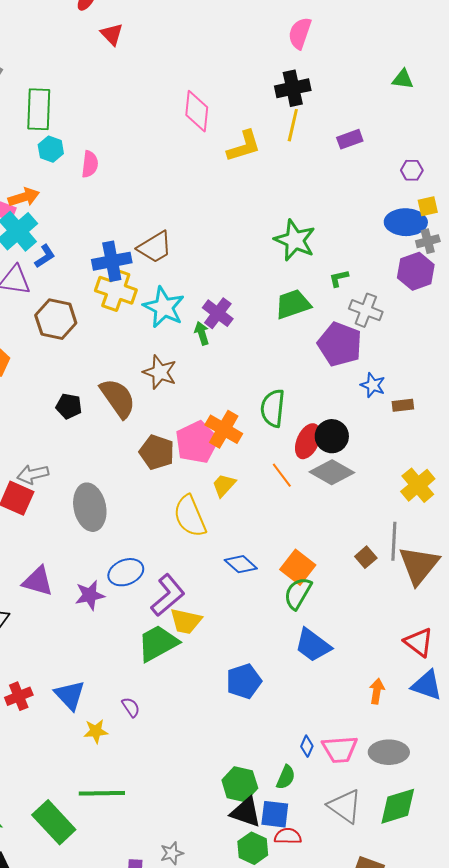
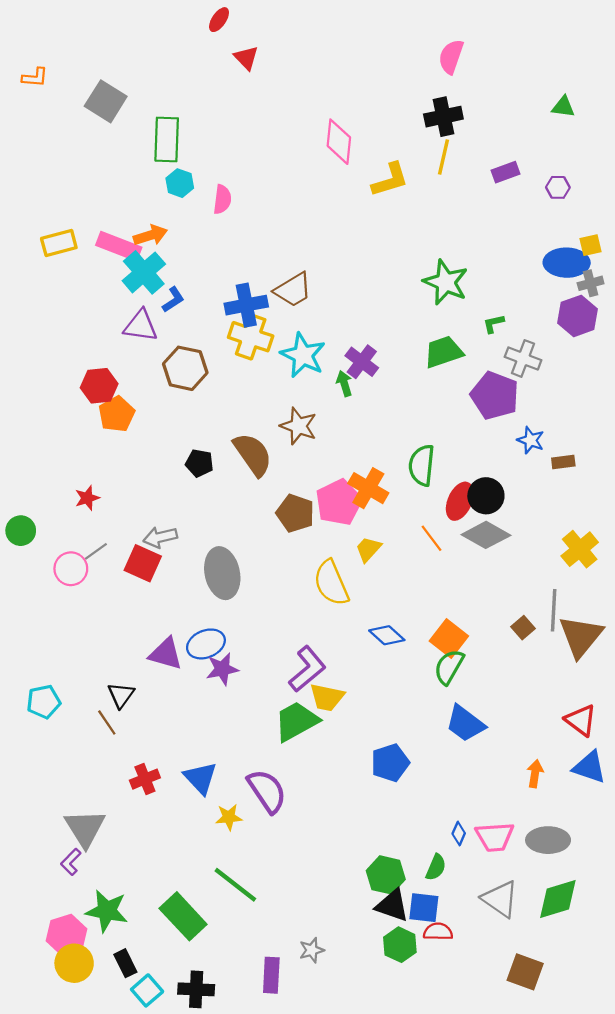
purple hexagon: (412, 170) -> (558, 187), moved
blue ellipse: (126, 572) -> (206, 644), moved
purple semicircle: (131, 707) -> (267, 791), size x2.0
green line: (102, 793) -> (235, 885), turned 39

